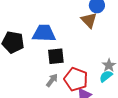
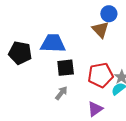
red pentagon: (76, 79) -> (100, 75), moved, turned -30

